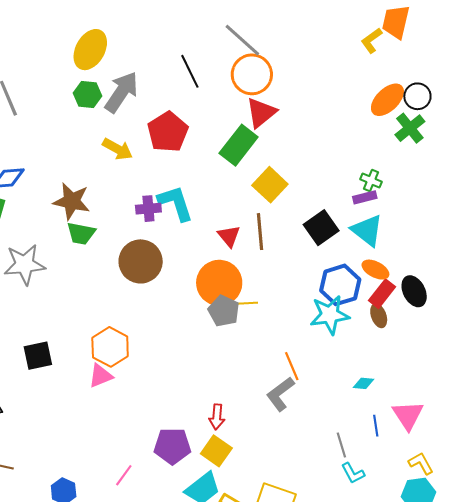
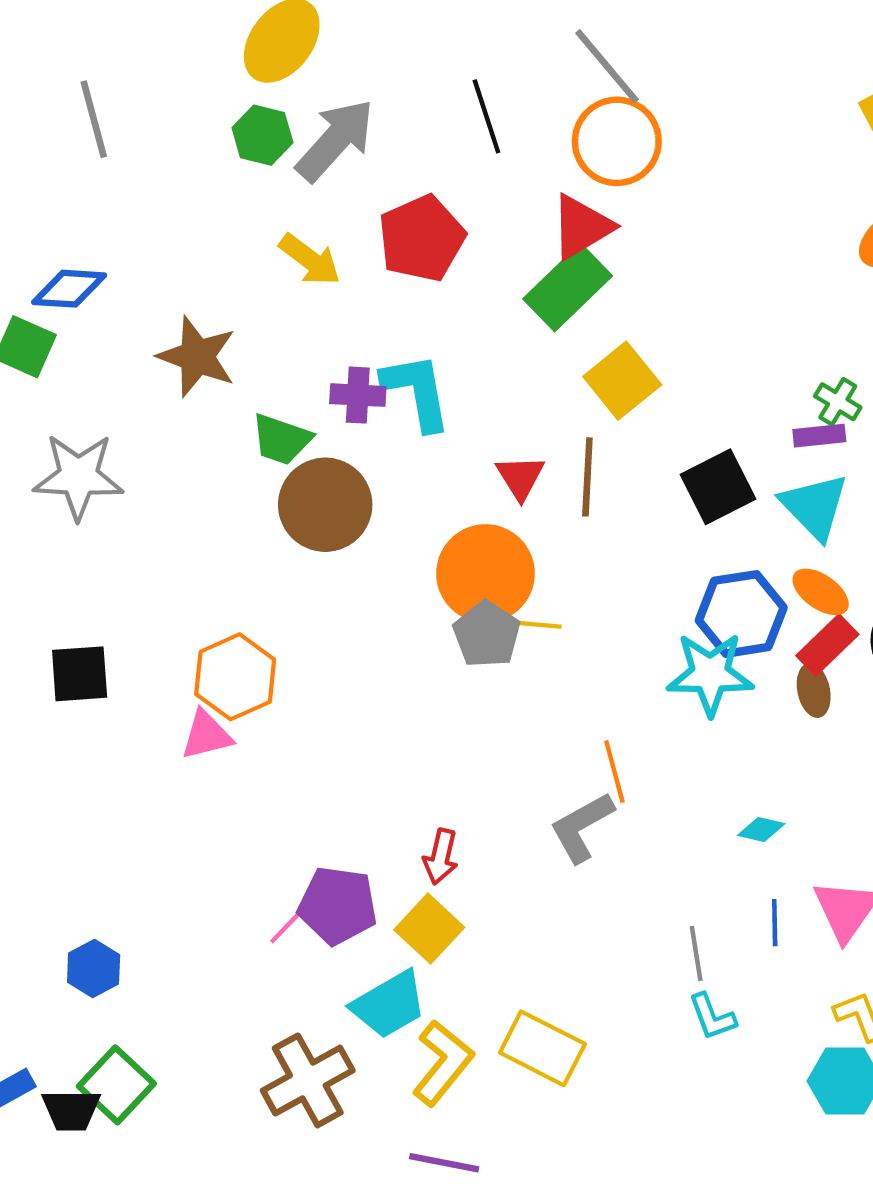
red triangle: (261, 113) -> (582, 227), moved
green trapezoid: (81, 233) -> (281, 439), moved
pink line: (124, 475) -> (289, 924), moved

